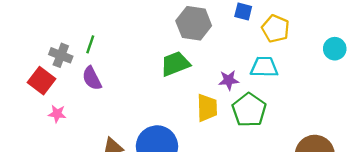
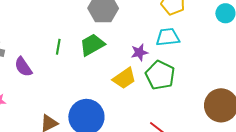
green line: (90, 44) -> (58, 47), moved
yellow trapezoid: (207, 108) -> (124, 78), turned 65

